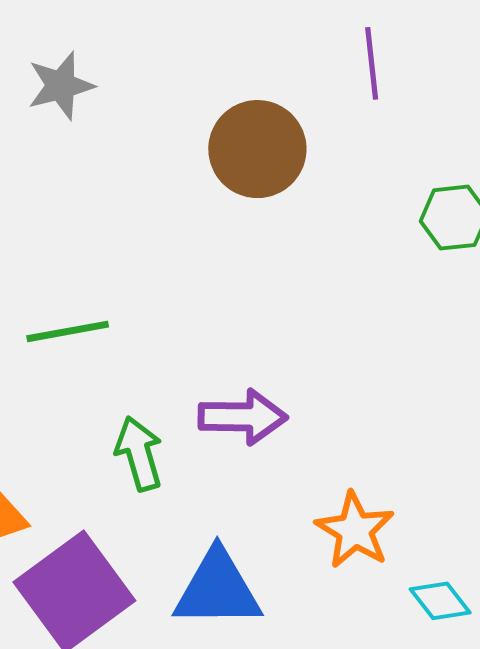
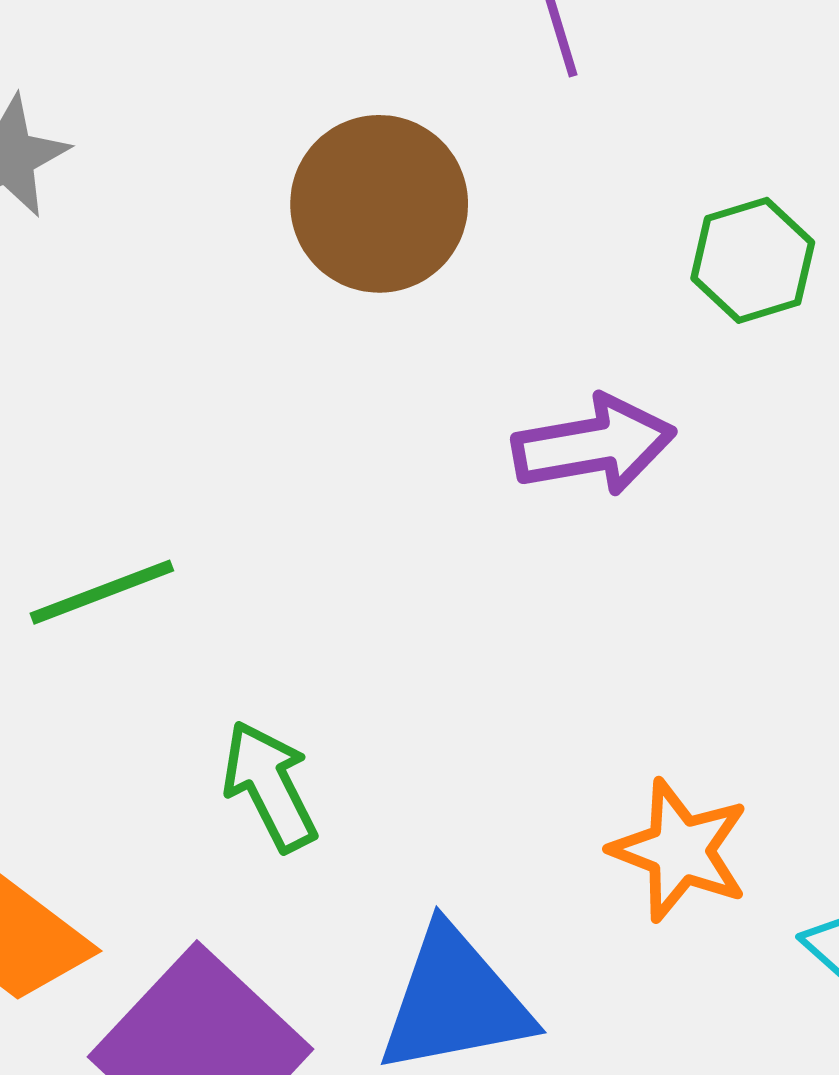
purple arrow: (243, 417) -> (594, 445), moved

